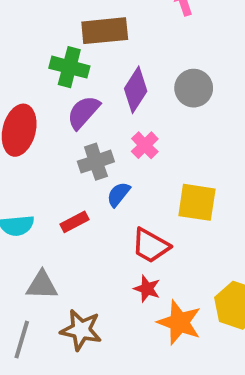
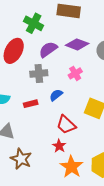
green cross: (69, 67) -> (34, 23), moved
purple diamond: (136, 90) -> (77, 44), turned 65
gray cross: (96, 162) -> (39, 73), moved

